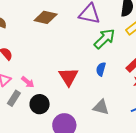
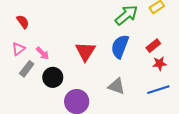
blue semicircle: (101, 69) -> (120, 46), size x1.6

